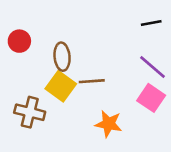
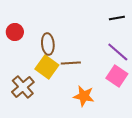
brown cross: (30, 112) -> (23, 87), turned 35

